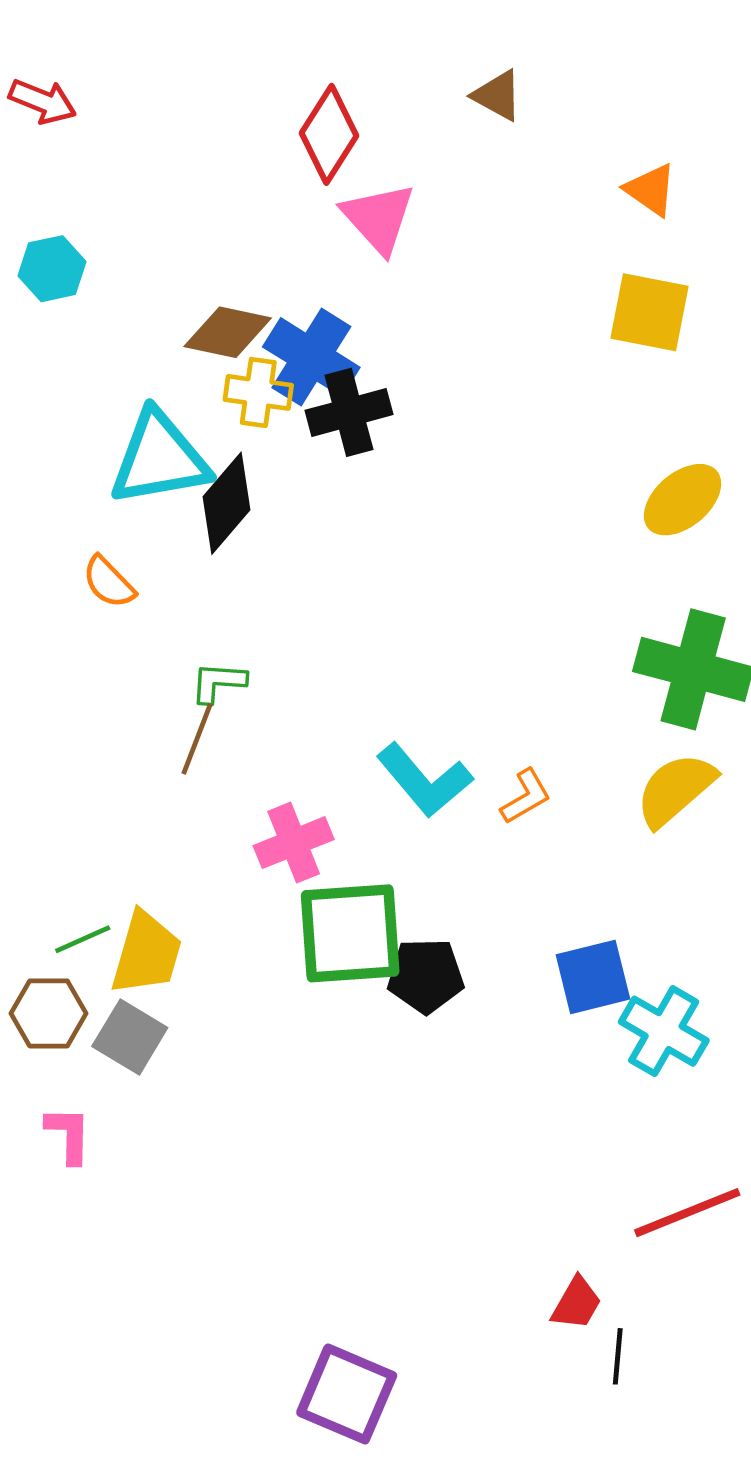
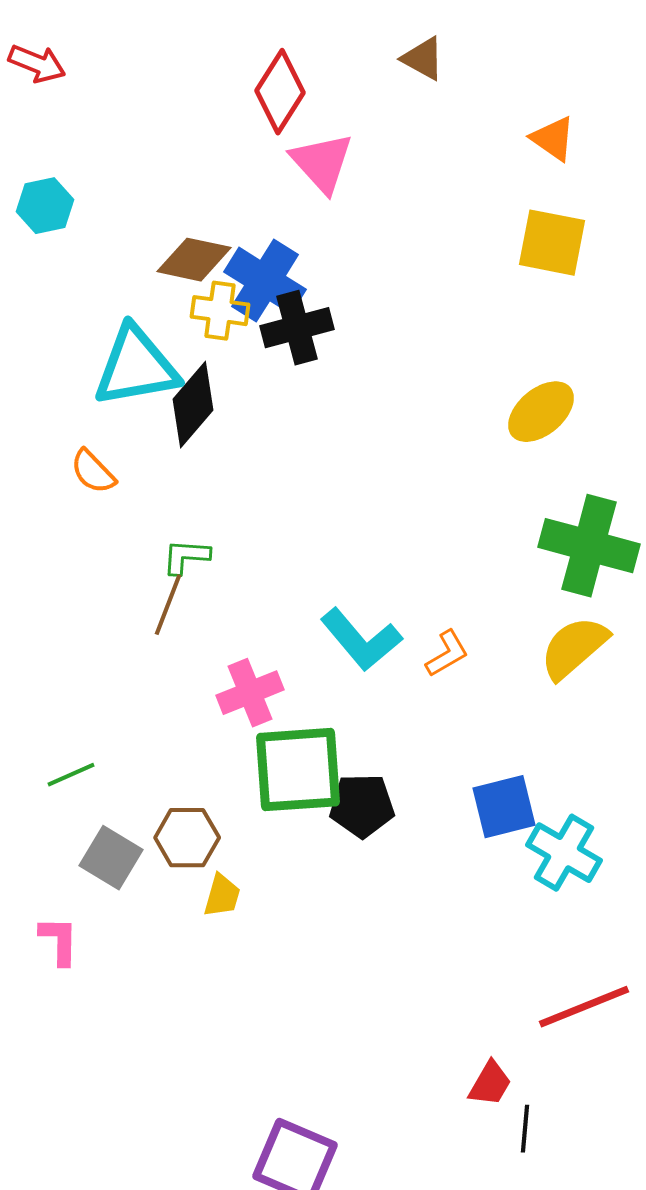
yellow ellipse: (683, 500) -> (541, 412), moved
yellow trapezoid: (146, 953) -> (222, 896), moved, size x0.6
brown hexagon: (49, 1013) -> (187, 838), moved

